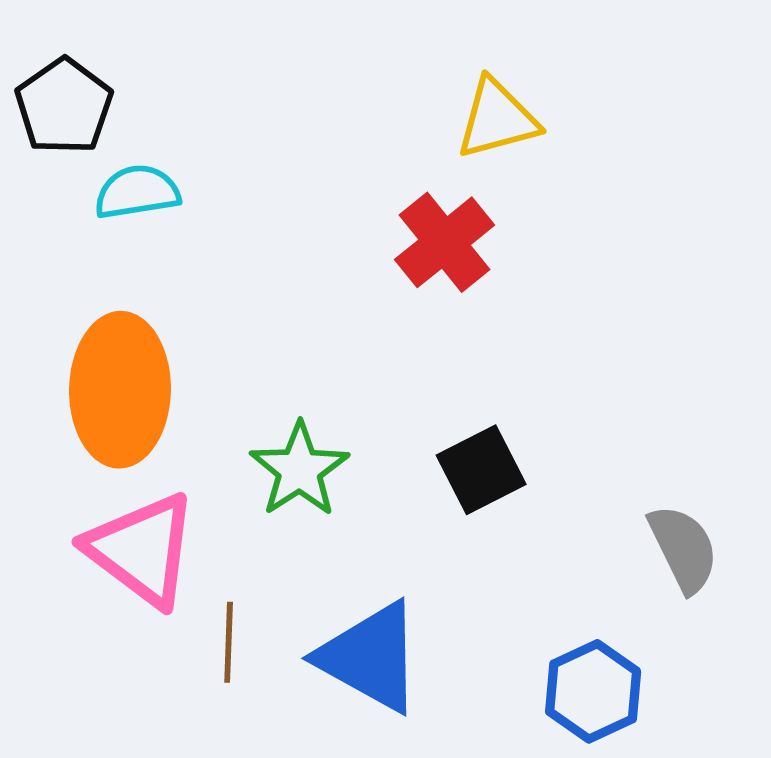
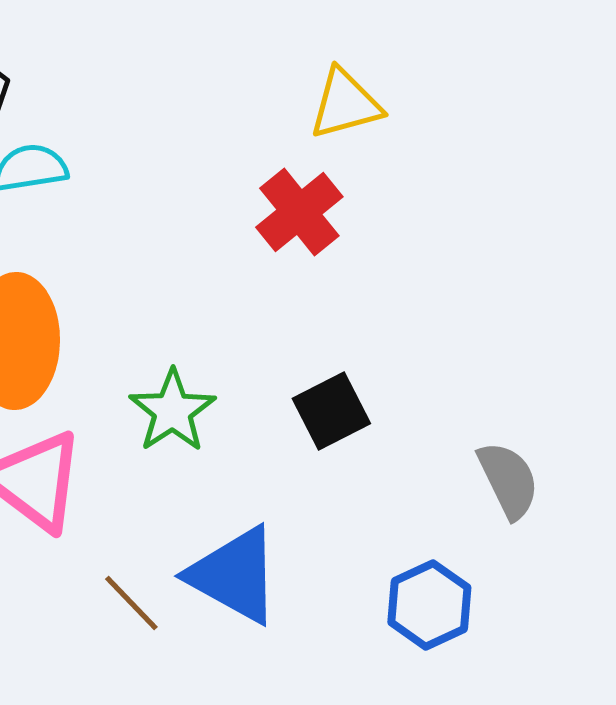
brown line: (229, 642) -> (131, 603), moved, turned -46

